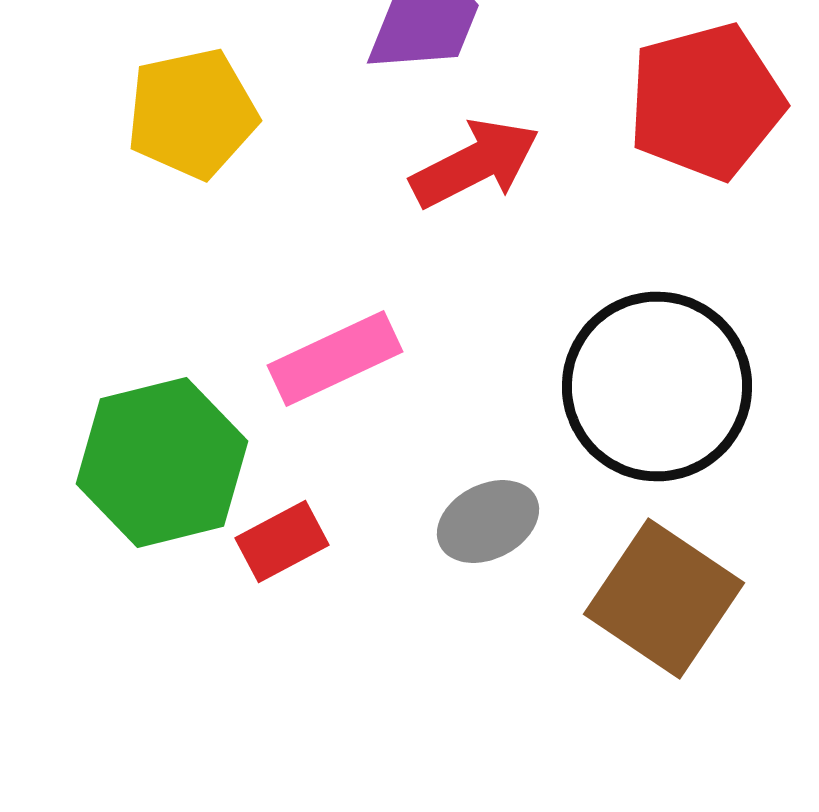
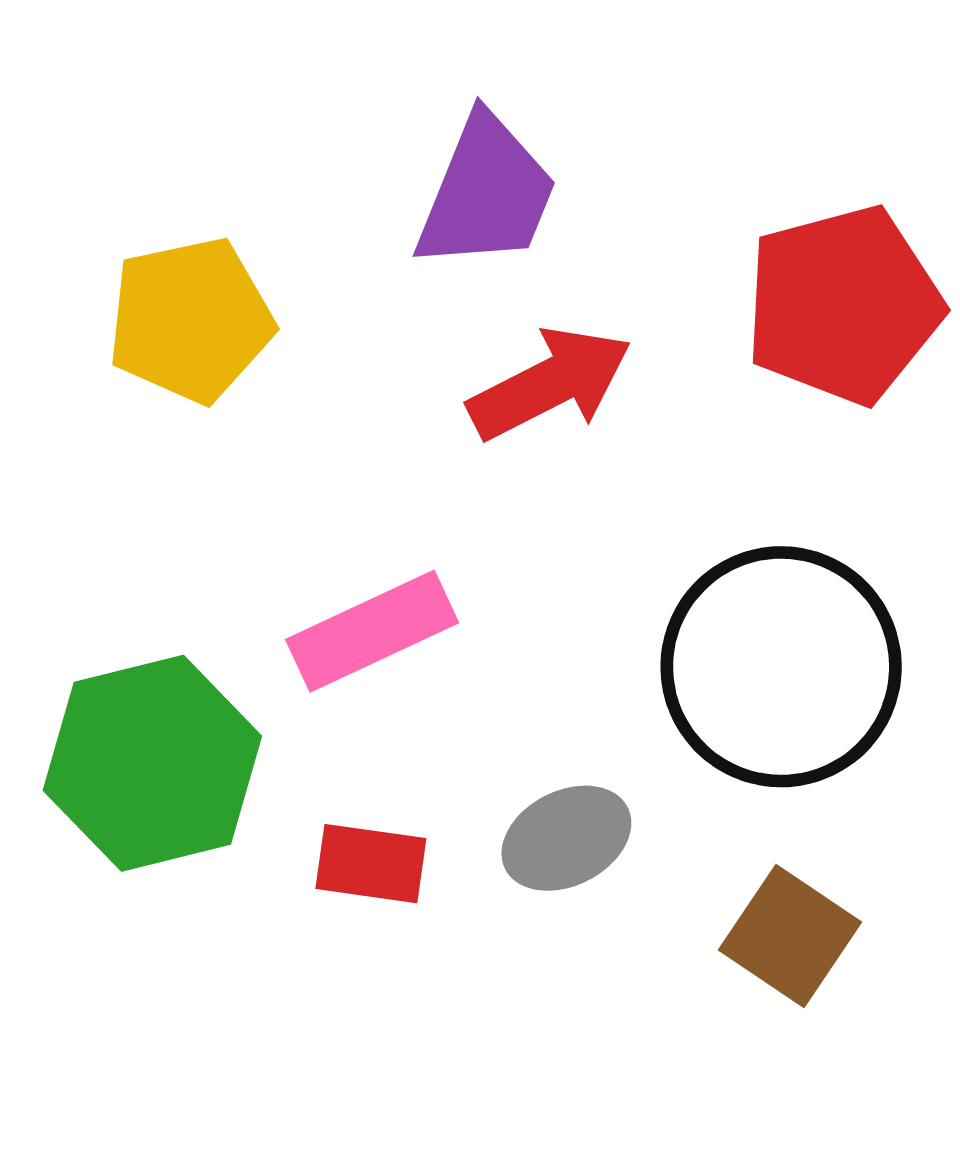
red rectangle: (282, 542) -> (371, 864), moved, turned 36
brown square: (664, 599) -> (790, 936), size x0.7

